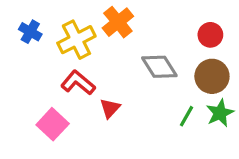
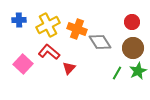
orange cross: (118, 22) -> (77, 29), moved, turned -30
blue cross: (30, 32) -> (19, 20), turned -32
pink square: (53, 124) -> (23, 64), moved

